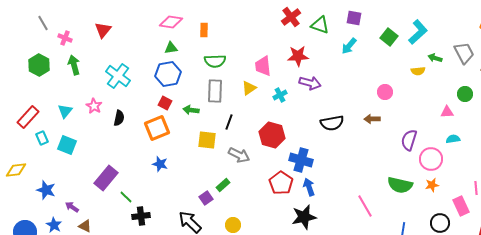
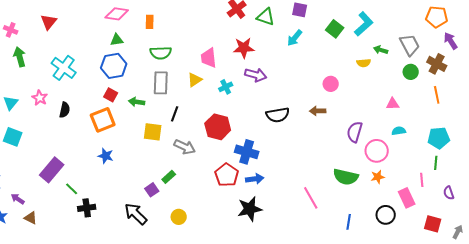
green circle: (465, 94) -> (411, 72), moved
blue arrow: (309, 187) -> (255, 179), turned 102

